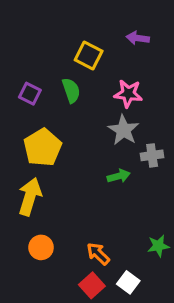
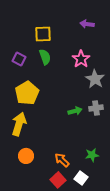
yellow square: (89, 56) -> (43, 34), moved, turned -30
pink star: (128, 94) -> (81, 59), turned 30
gray star: (123, 130) -> (95, 79), moved
gray cross: (152, 155) -> (96, 108), moved
green star: (158, 246) -> (92, 155), moved

